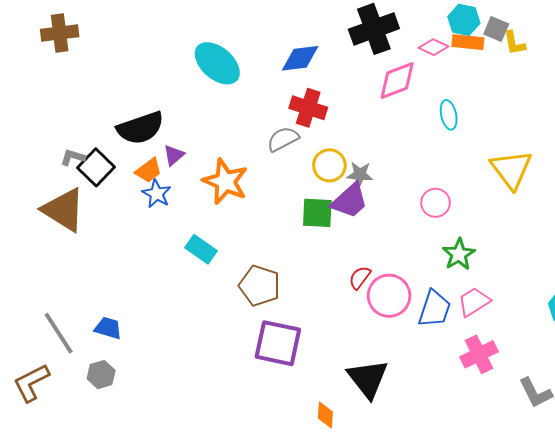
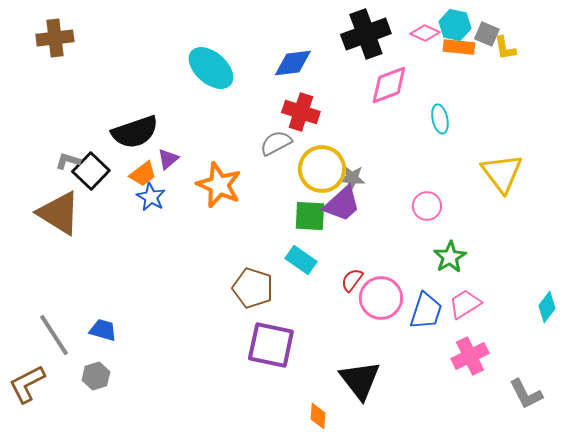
pink diamond: (434, 47) -> (425, 33), moved
yellow circle: (329, 165) -> (322, 169), size x1.4
cyan rectangle: (201, 249) -> (301, 260), moved

